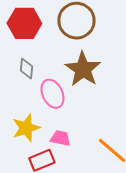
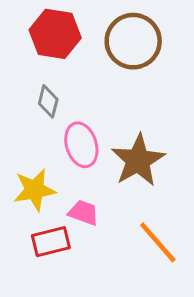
brown star: (83, 69) -> (138, 160), moved

